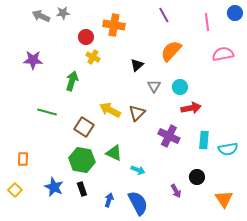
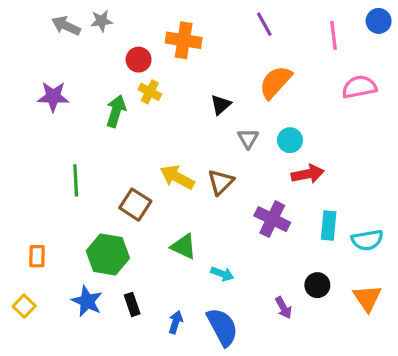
green arrow: (72, 81) -> (116, 111), moved
green line: (47, 112) -> (76, 180), turned 72
green hexagon: (82, 160) -> (108, 255), moved
orange triangle: (224, 199) -> (367, 298), moved

